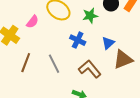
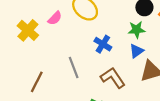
green star: (90, 16) -> (137, 30), moved
brown line: (26, 63) -> (37, 82), moved

